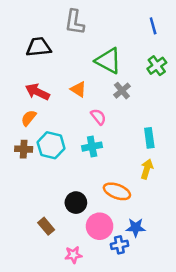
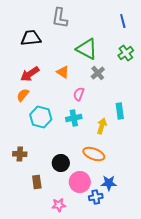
red arrow: (37, 92) -> (30, 74), turned -60
pink semicircle: (98, 117) -> (79, 94), turned -120
brown cross: (24, 149) -> (20, 154), moved
yellow arrow: (147, 169) -> (102, 126), moved
brown rectangle: (46, 226) -> (37, 182), turned 32

